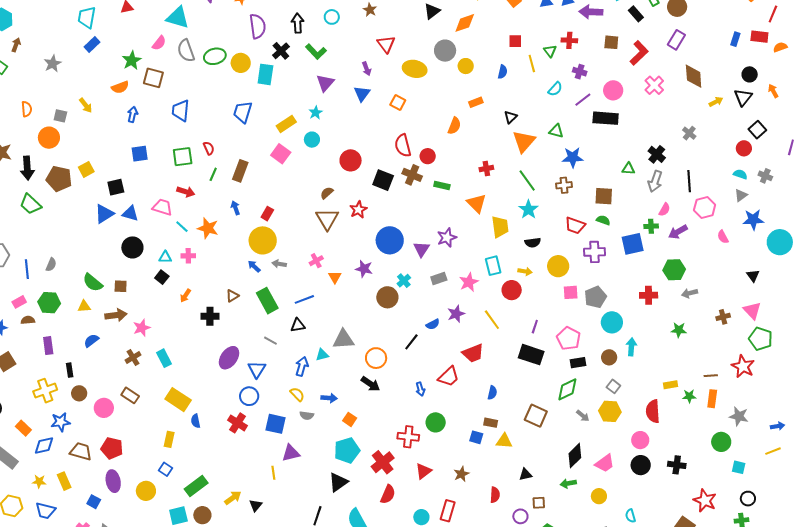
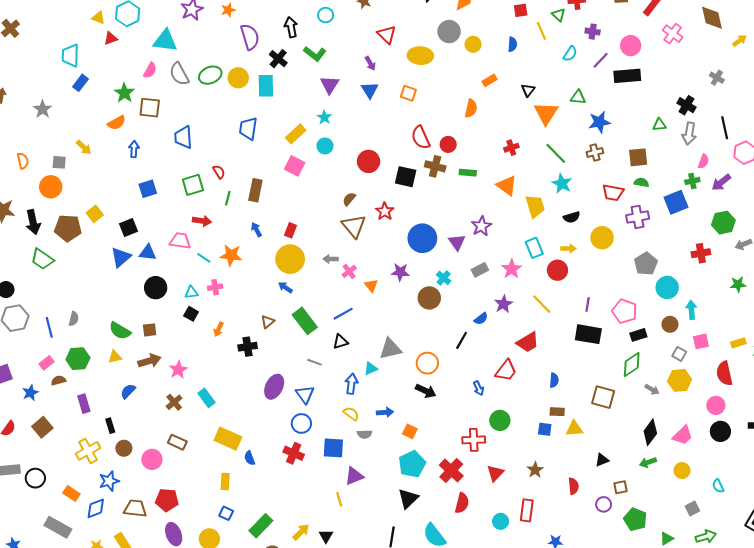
gray arrow: (279, 264) -> (330, 259), moved
pink square: (571, 292) -> (701, 341), moved

